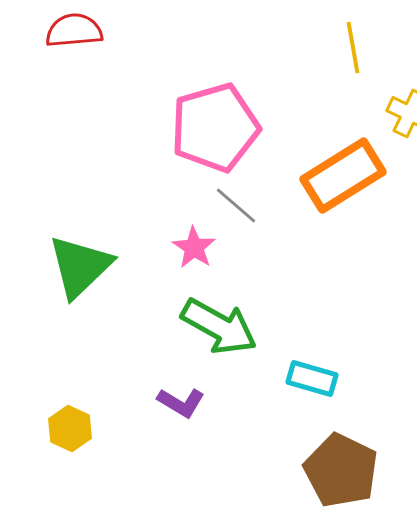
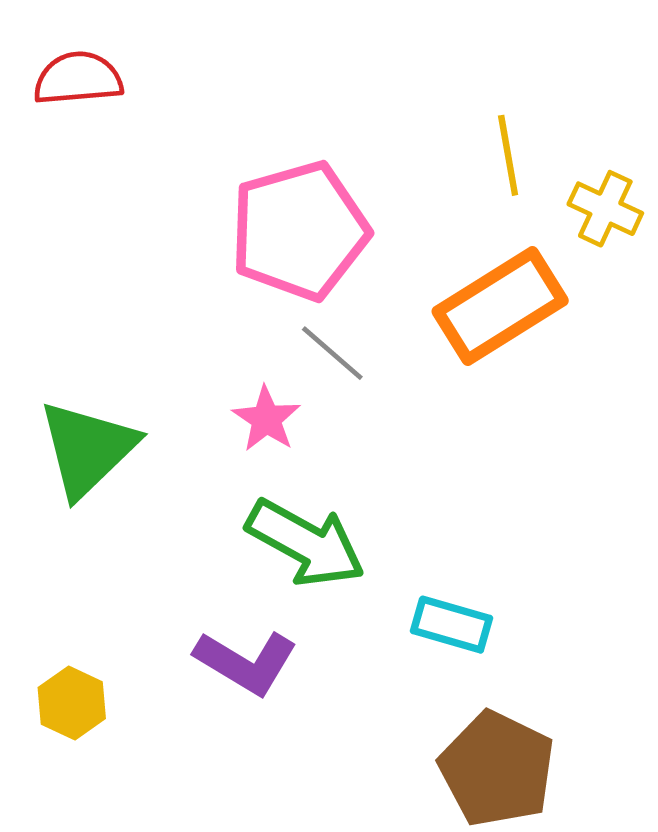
yellow line: (353, 48) -> (508, 155), moved
purple L-shape: (181, 403) -> (246, 662), size x1.4

